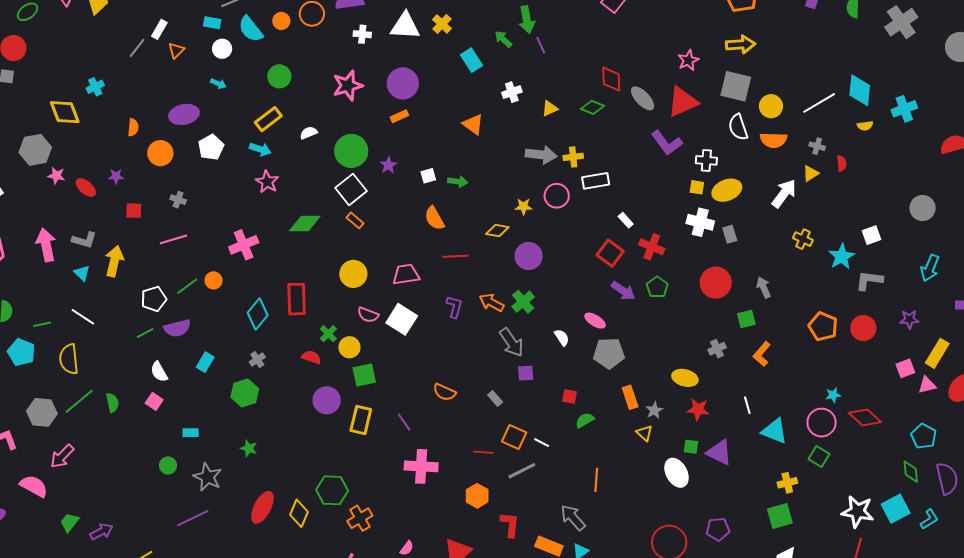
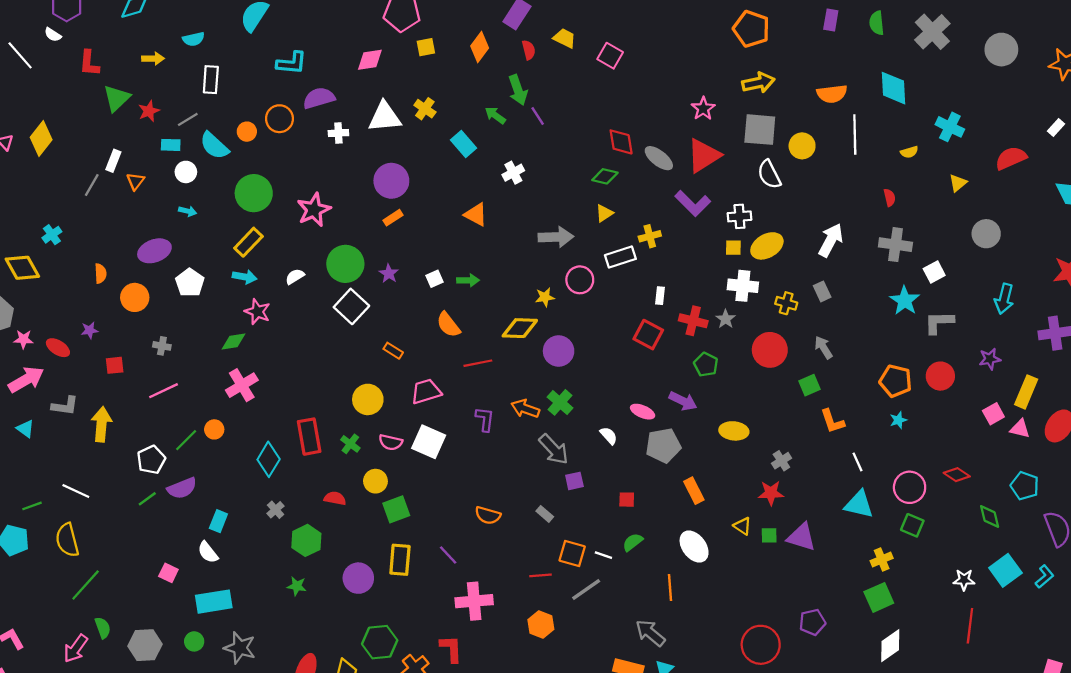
green circle: (279, 76) -> (254, 193), size x1.4
pink star: (348, 86) -> (314, 210), moved
cyan diamond: (860, 90) -> (893, 88), moved
white line: (819, 103) -> (855, 134), turned -52
yellow triangle: (550, 108) -> (604, 213), moved
cyan cross: (904, 109) -> (950, 127), turned -35
white semicircle: (309, 133) -> (295, 276), moved
orange semicircle: (774, 140) -> (832, 94), moved
gray cross: (817, 146) -> (895, 245), moved, size x1.8
yellow cross: (573, 157) -> (650, 236), moved
yellow triangle: (811, 173) -> (958, 183), moved
orange rectangle: (355, 220) -> (393, 351), moved
white rectangle: (626, 220) -> (660, 296), turned 56
green diamond: (305, 223) -> (234, 341), moved, size x0.7
yellow diamond: (497, 231) -> (520, 328), size x1.4
gray rectangle: (730, 234) -> (822, 291), moved
yellow cross: (803, 239) -> (786, 303), moved
pink arrow: (46, 245) -> (26, 380), moved, turned 80
cyan triangle: (82, 273) -> (25, 429), moved
purple arrow: (623, 291) -> (683, 401), moved
green cross: (328, 334) -> (350, 444), moved
gray cross: (717, 349) -> (781, 461), moved
orange L-shape: (762, 354) -> (832, 421), turned -50
white semicircle: (159, 372) -> (208, 552), moved
yellow ellipse: (685, 378) -> (734, 431), moved
pink triangle: (927, 385) -> (1020, 429), turned 36
green hexagon: (245, 393) -> (306, 540), moved
cyan star: (833, 395) -> (898, 420), moved
purple circle: (327, 400) -> (358, 578), moved
green semicircle: (112, 403) -> (103, 628), moved
white line: (747, 405) -> (857, 462), moved
gray star: (654, 410) -> (726, 319), moved
gray hexagon: (42, 412) -> (145, 645), moved
red diamond: (865, 417) -> (957, 475), size x0.7
green semicircle: (585, 420) -> (633, 542), moved
cyan rectangle: (191, 433) -> (214, 602), size x2.0
yellow triangle: (644, 433) -> (742, 526), moved
green star: (249, 448) -> (297, 586), moved
green diamond: (911, 472) -> (990, 516), moved
white ellipse: (676, 473) -> (694, 546), moved
white star: (858, 512) -> (964, 580), size x0.6
red L-shape: (510, 525) -> (451, 649), moved

